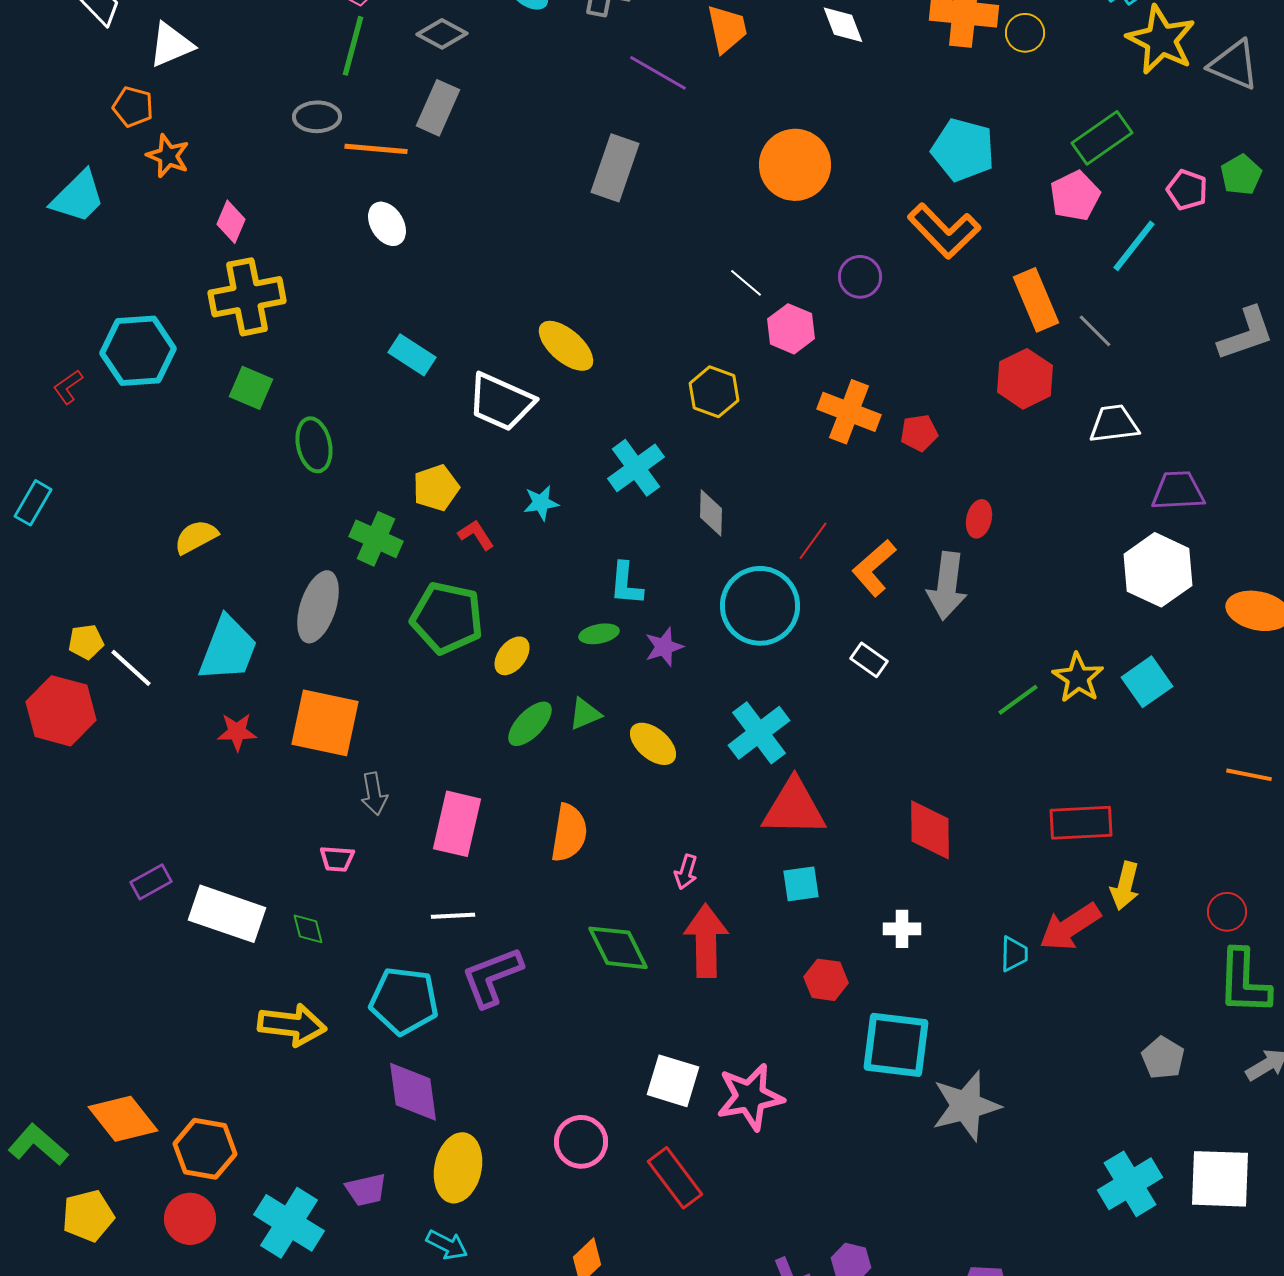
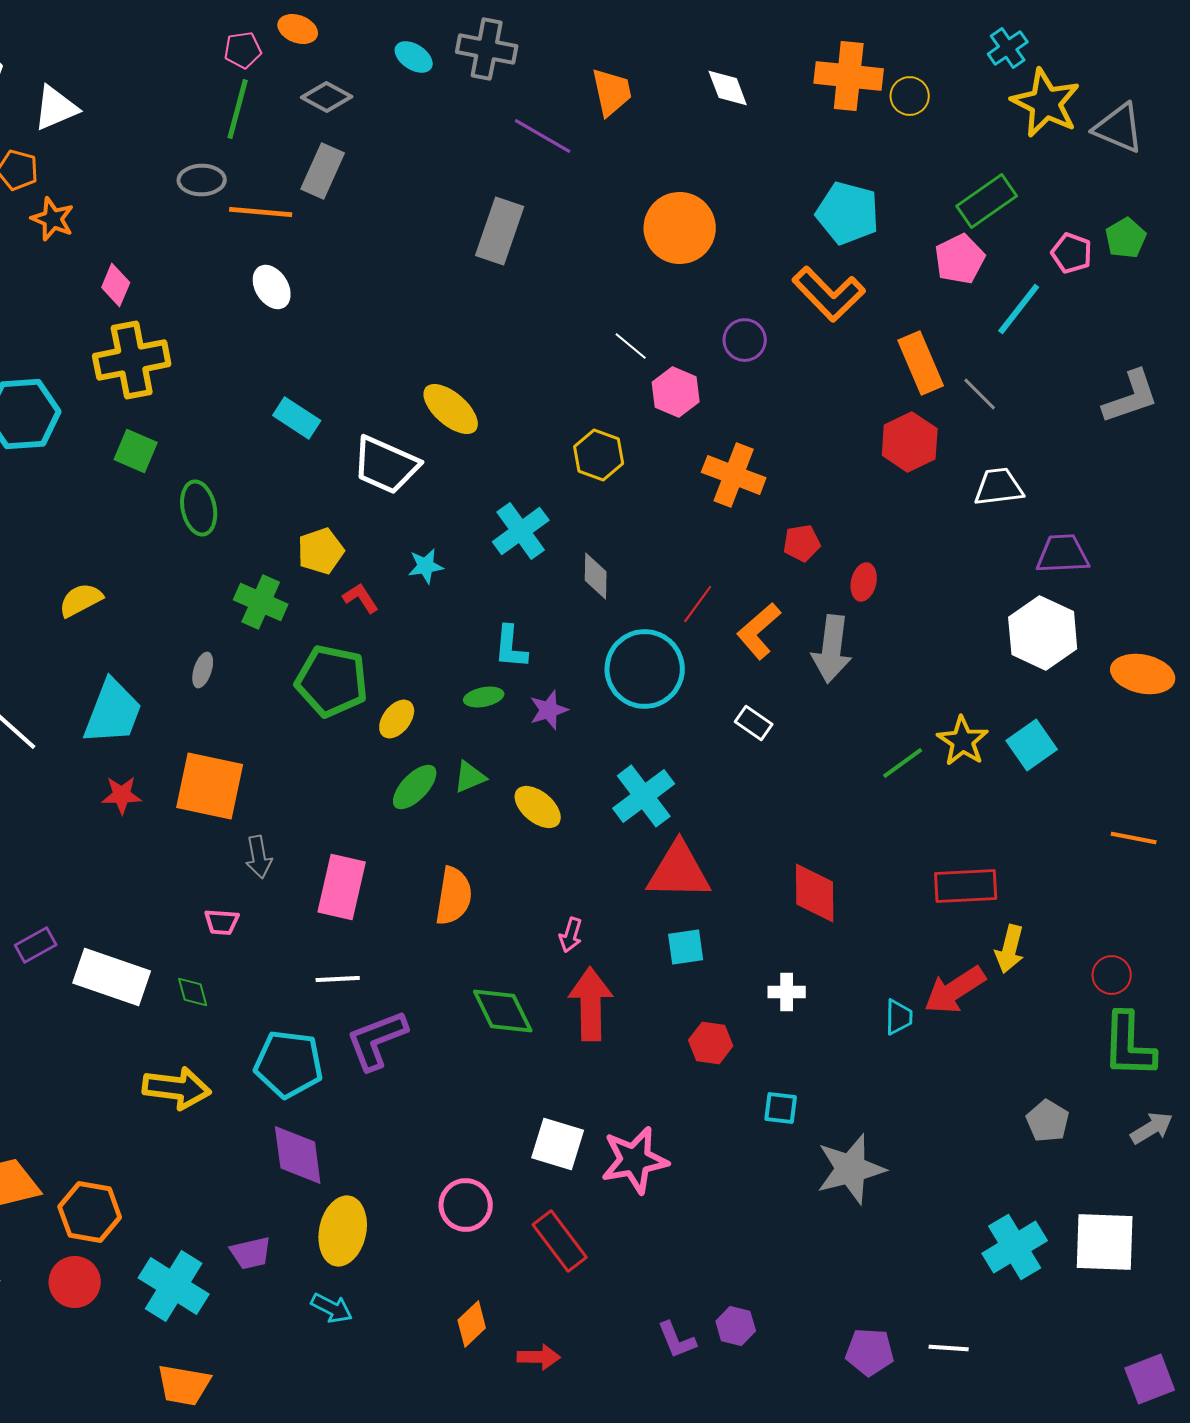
red pentagon: (919, 433) -> (802, 543), moved
gray ellipse: (318, 607) -> (203, 670), size x0.5
cyan square: (896, 1045) -> (781, 1108), size x0.5

